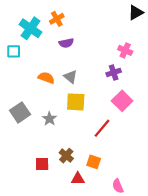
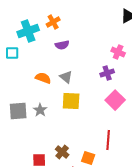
cyan cross: (30, 28) -> (28, 31), turned 35
gray square: (20, 112) -> (18, 111), turned 30
gray star: (49, 119) -> (40, 110), moved
red line: (102, 128) -> (108, 140), moved, turned -36

